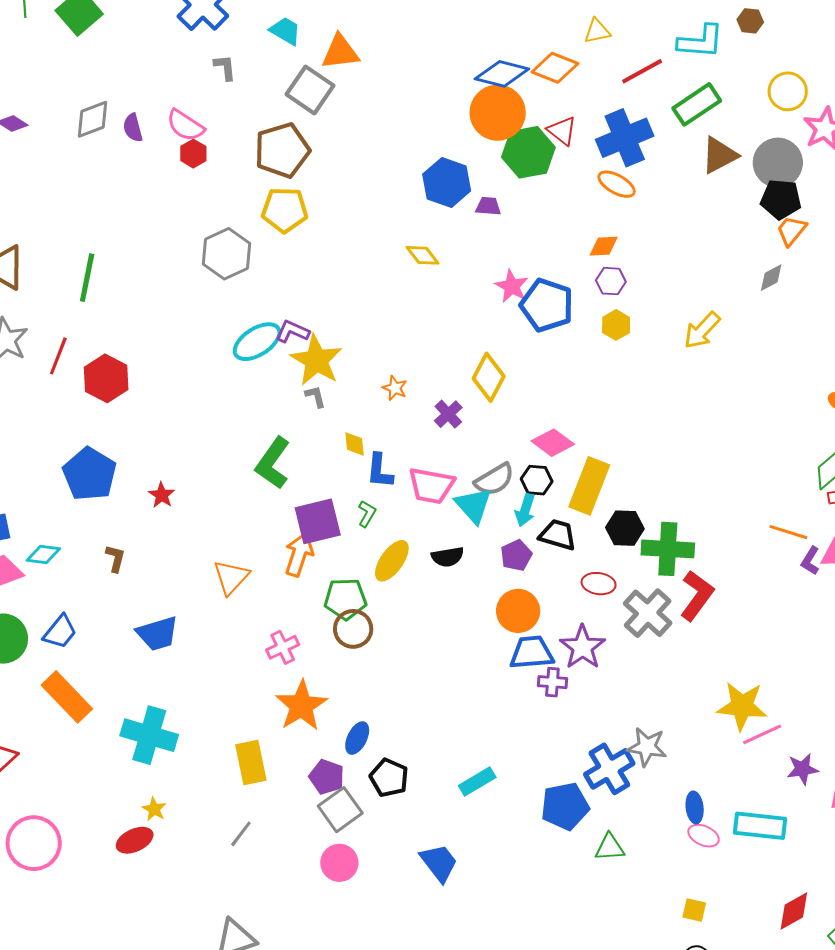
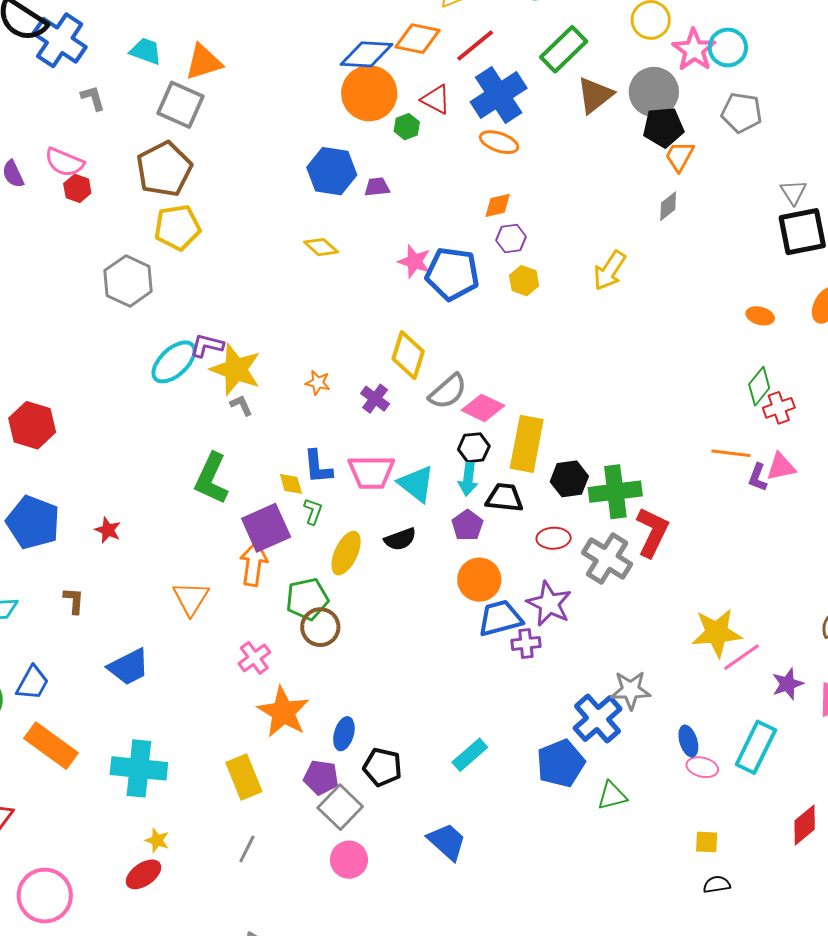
red line: (642, 71) -> (475, 46), moved
green hexagon: (528, 152) -> (407, 127), size x0.5
yellow diamond: (354, 444) -> (291, 484), moved
gray semicircle: (494, 480) -> (448, 391), moved
cyan rectangle: (760, 826) -> (756, 747), turned -60

